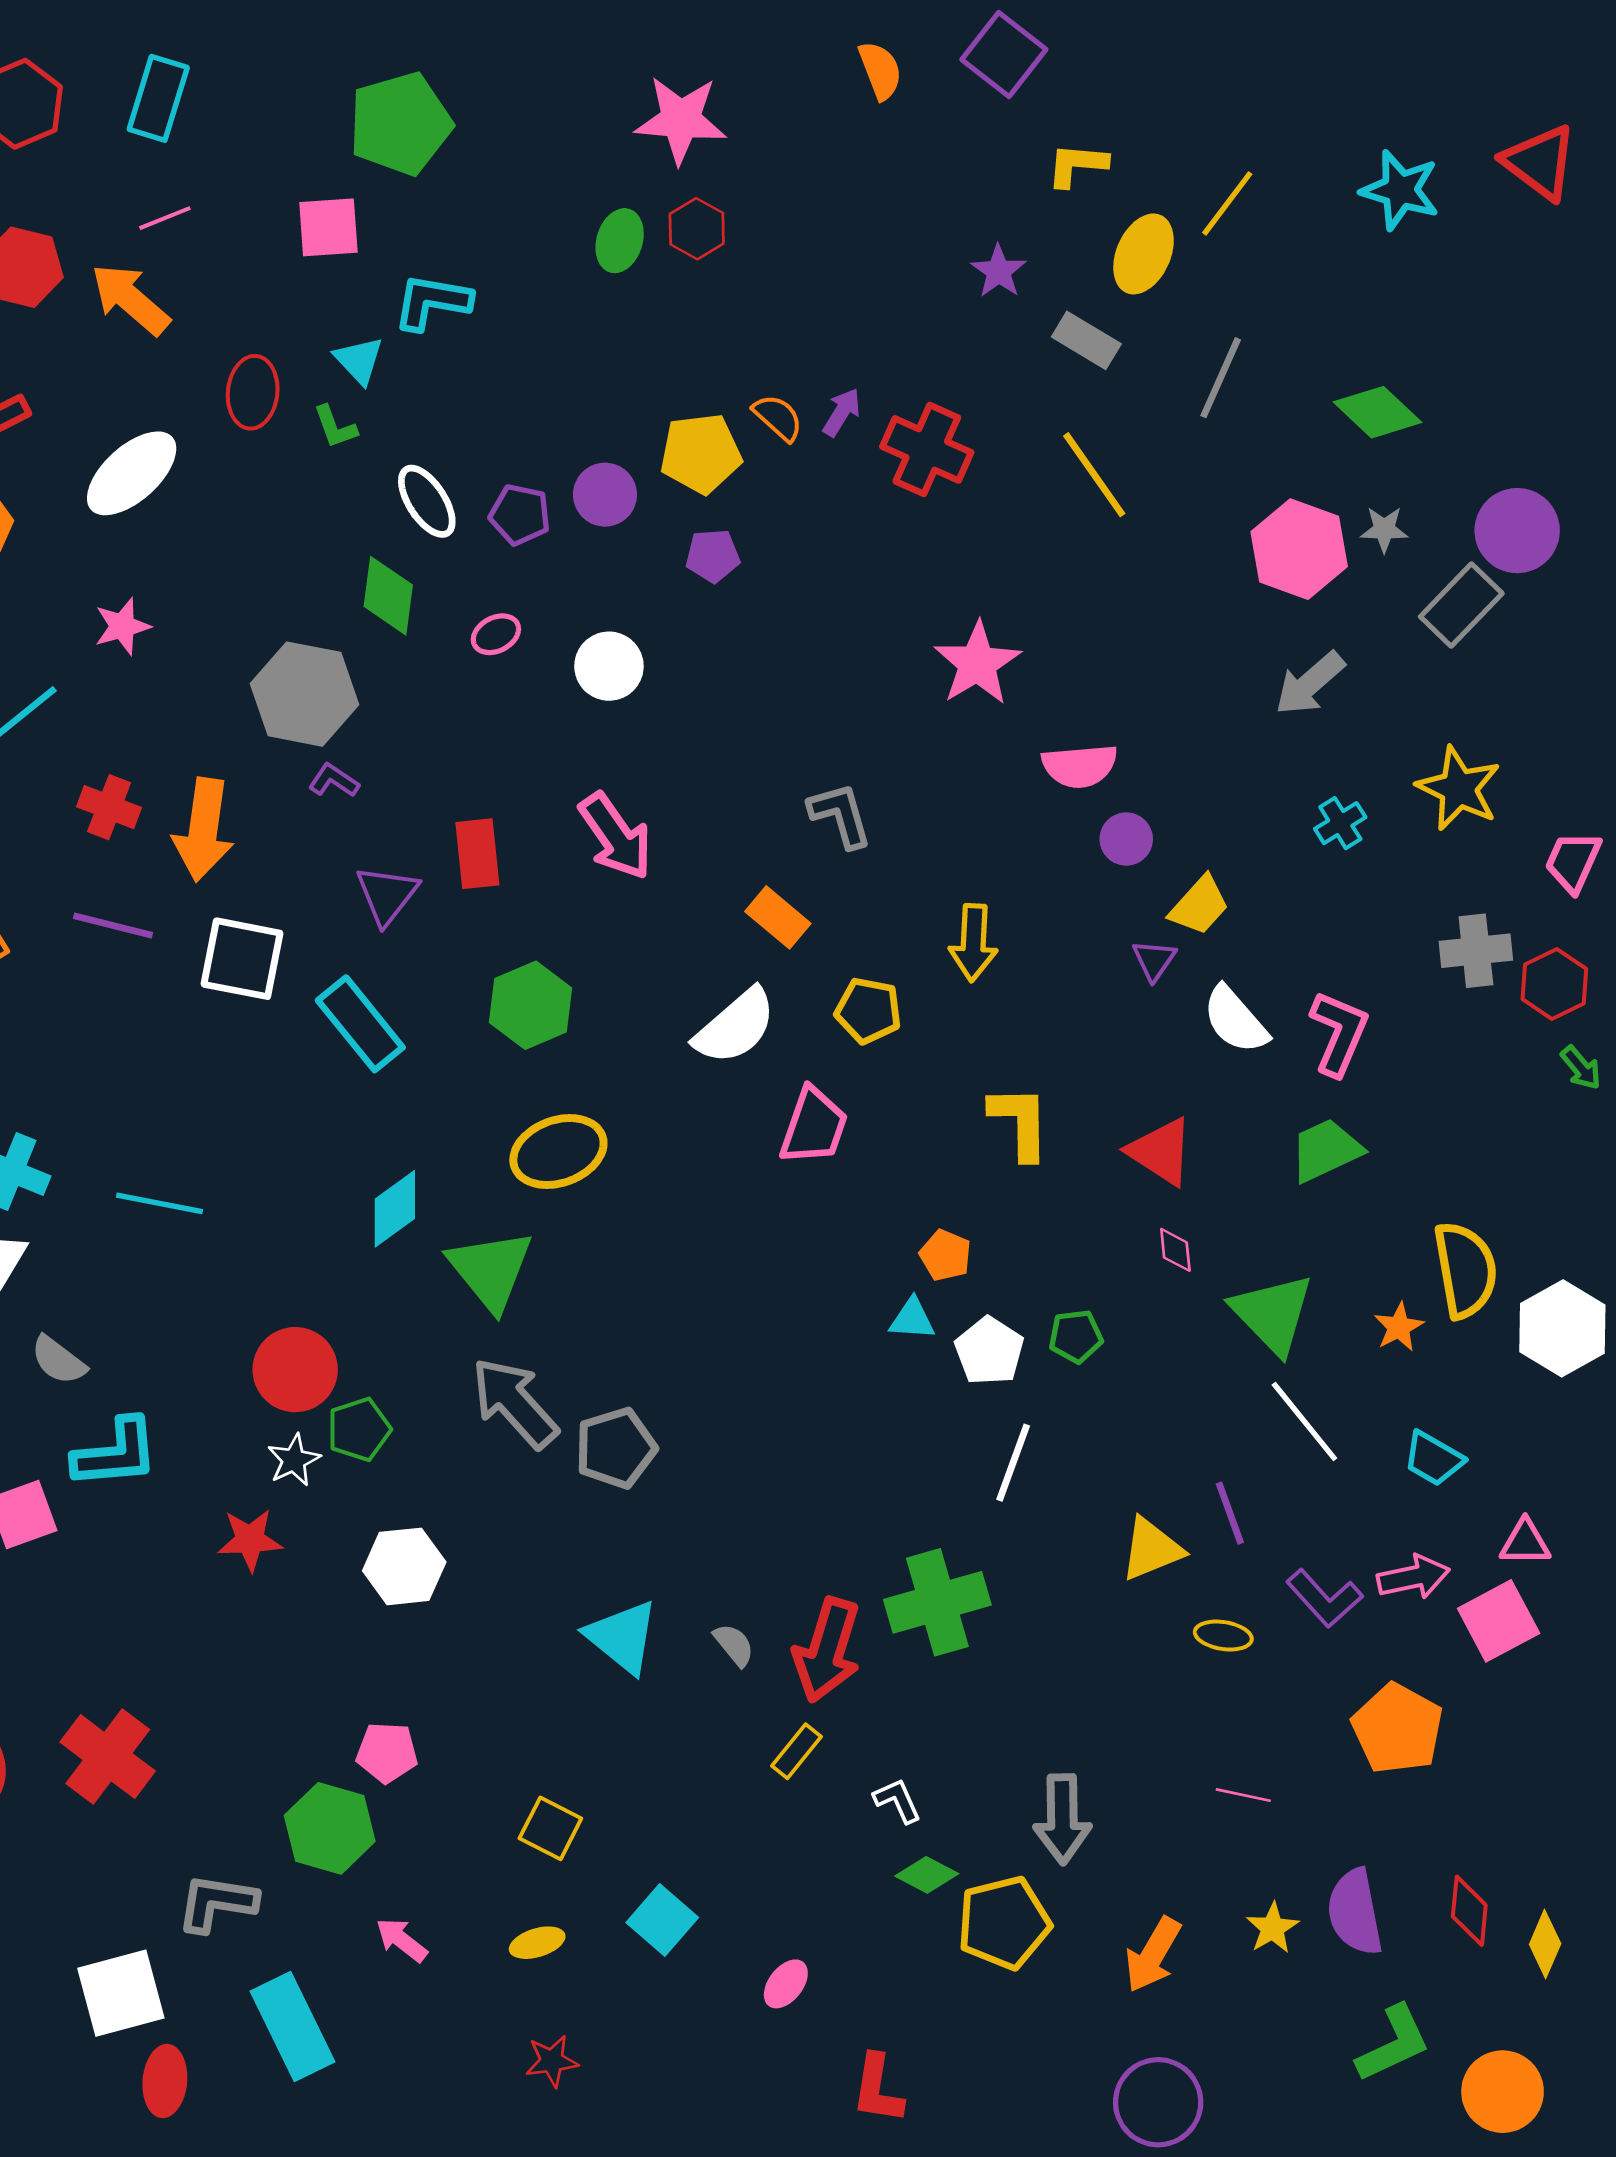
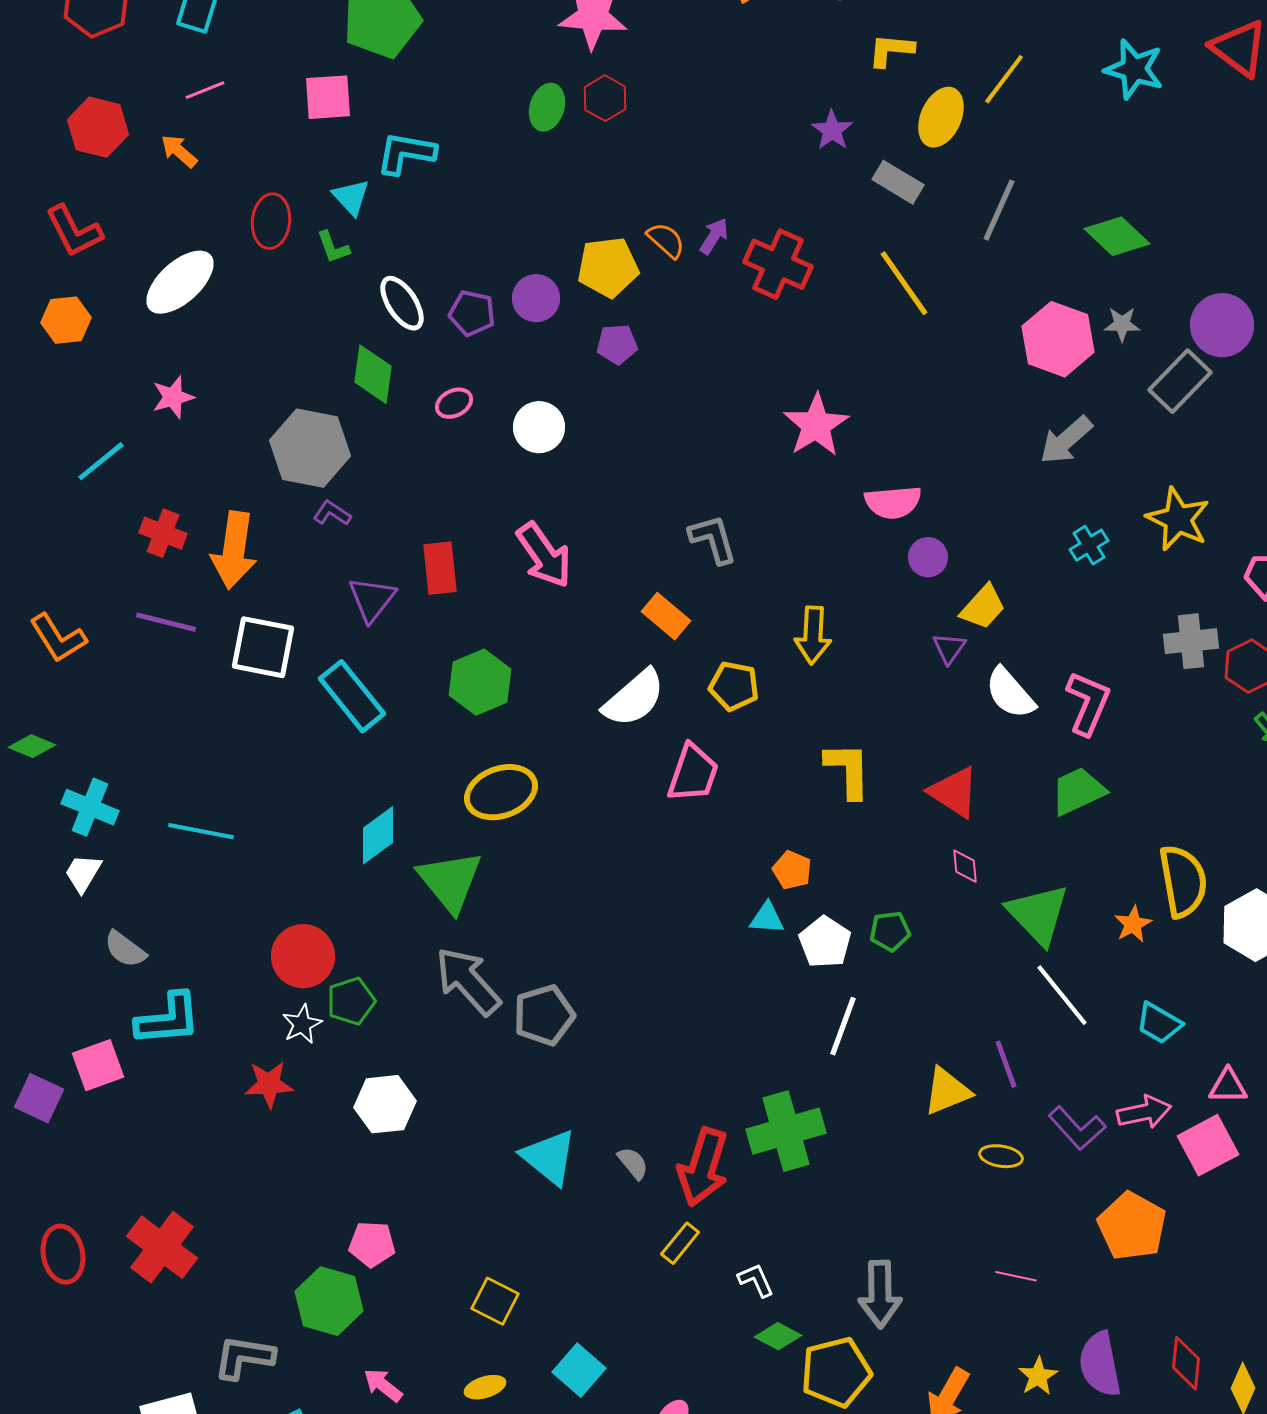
orange arrow: (130, 299) -> (179, 151), size x0.6

